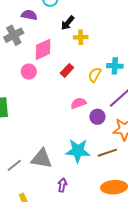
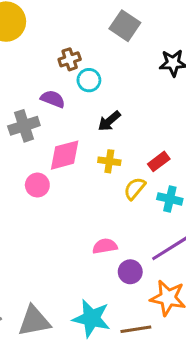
yellow cross: (81, 37) -> (109, 161), moved
red rectangle: (67, 70) -> (159, 161), moved
yellow semicircle: (95, 75) -> (135, 188), moved
gray triangle: (42, 159) -> (34, 321), turned -30

